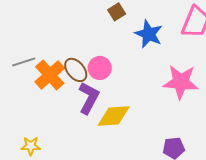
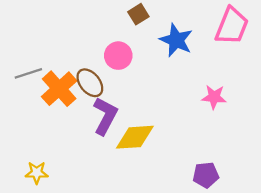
pink circle: (100, 68) -> (118, 56), moved
pink star: (181, 82) -> (214, 97), size x0.6

